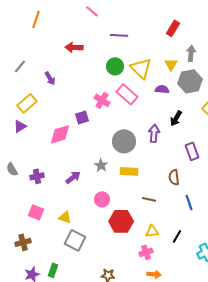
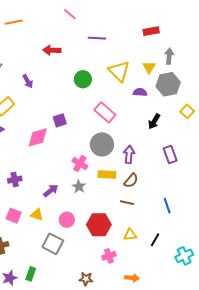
orange line: (36, 19) -> (14, 22), turned 60
red rectangle: (173, 28) -> (151, 31), turned 49
green circle: (115, 66) -> (83, 79), moved
pink rectangle: (127, 94) -> (105, 112), moved
pink cross: (102, 100) -> (80, 164), moved
purple arrow: (154, 133) -> (129, 154), moved
gray star: (101, 165) -> (79, 187), moved
purple arrow: (73, 177) -> (51, 191), moved
brown semicircle: (174, 177) -> (131, 181), moved, turned -133
pink circle: (102, 199) -> (67, 220), moved
yellow triangle: (65, 217) -> (37, 215), moved
pink cross: (146, 252) -> (109, 256), moved

